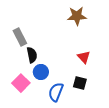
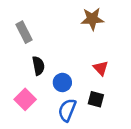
gray rectangle: (20, 37) -> (24, 32), moved
blue circle: (41, 72) -> (62, 82), moved

